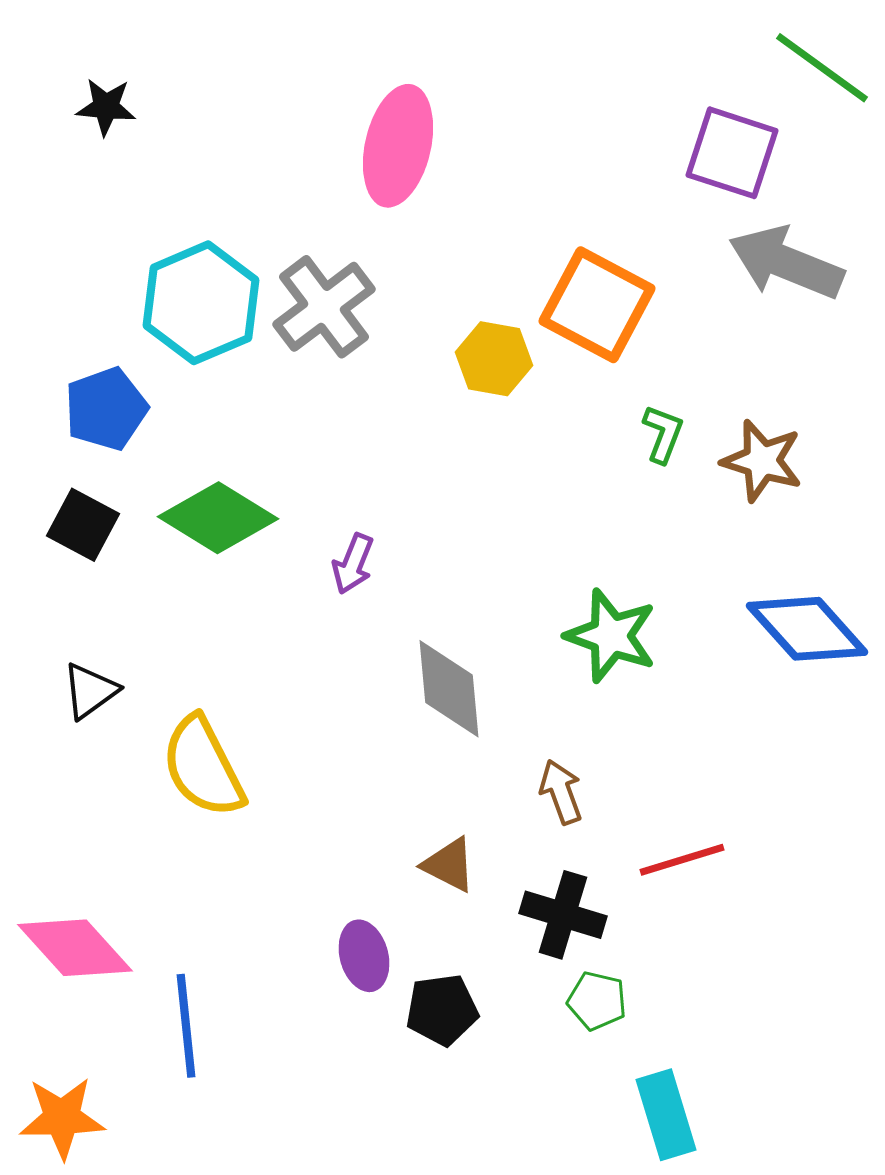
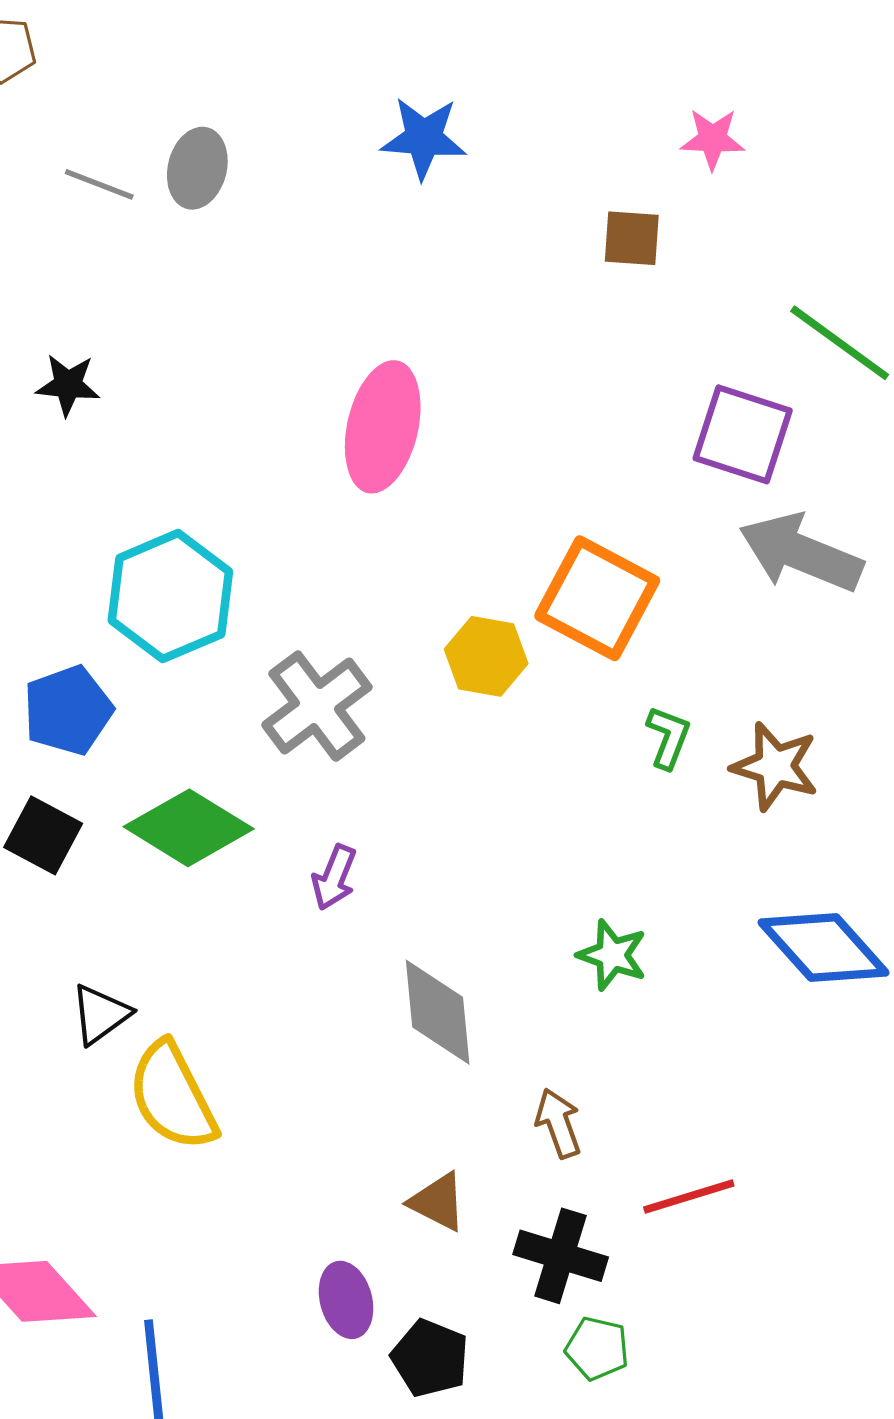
gray cross: (324, 307) -> (317, 706), moved
green star: (611, 636) -> (612, 955), size x0.7
black triangle: (90, 691) -> (100, 1014), moved
black pentagon: (442, 1010) -> (430, 1358), turned 30

